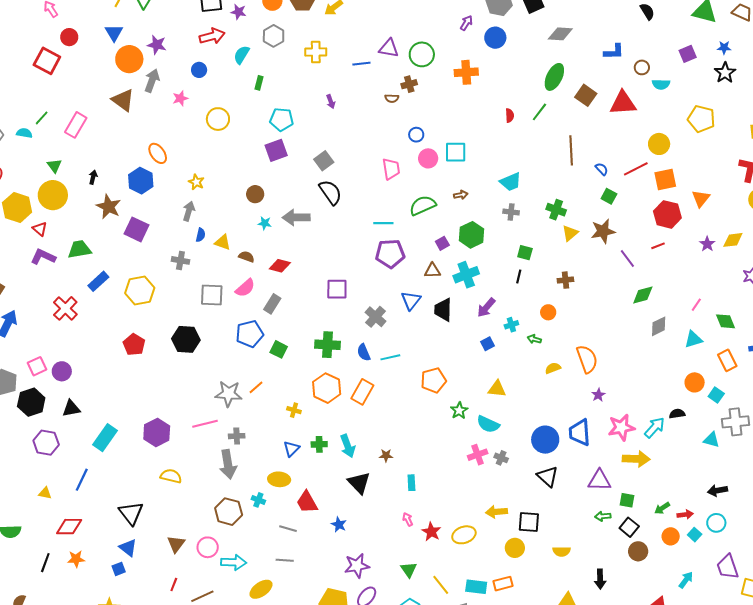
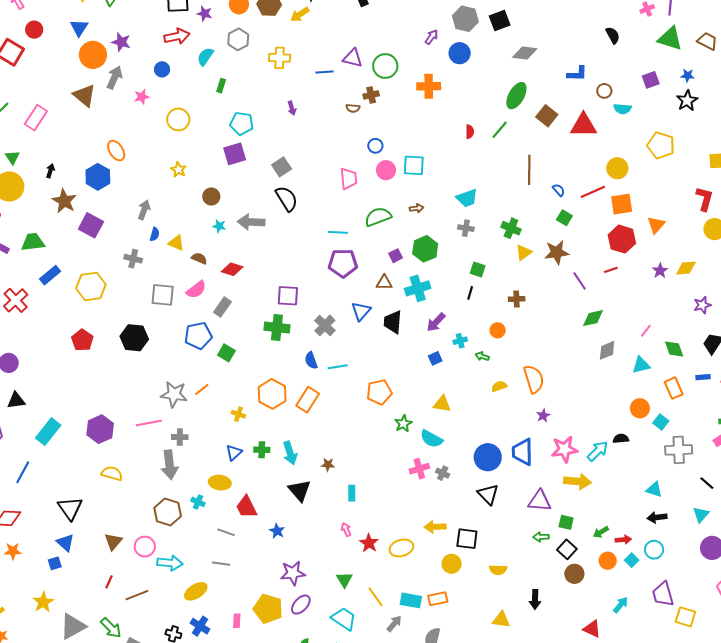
yellow star: (196, 182) -> (179, 170), moved
green cross: (327, 345) -> (277, 328), moved
cyan triangle: (711, 440) -> (654, 490), moved

